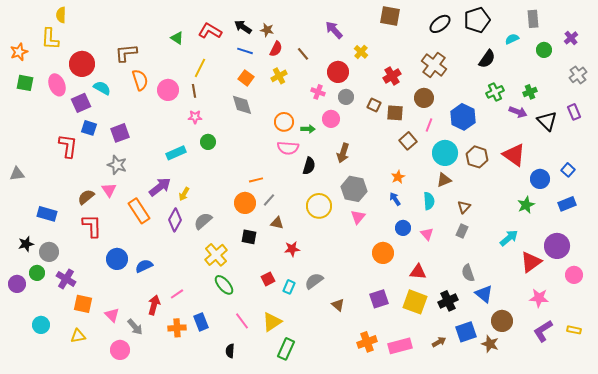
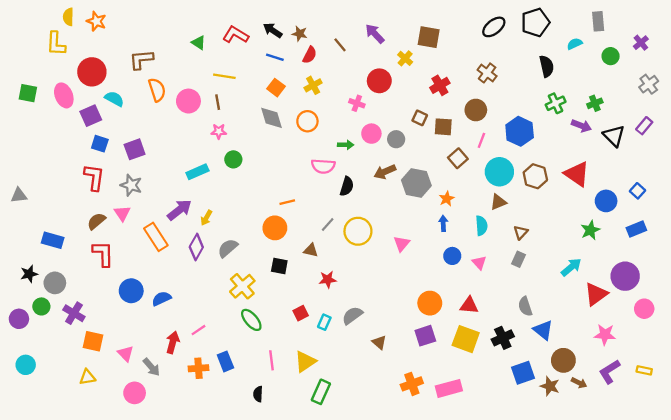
brown square: (390, 16) -> (429, 37), moved
orange star: (19, 52) -> (96, 21), moved, turned -30
brown line: (303, 54) -> (340, 45), moved
black semicircle: (487, 59) -> (547, 66), turned -48
brown cross: (434, 65) -> (487, 73), size x0.7
yellow line: (200, 68) -> (224, 76), turned 72
gray circle: (346, 97) -> (396, 139), moved
purple rectangle: (574, 112) -> (644, 126), turned 63
orange circle: (284, 122) -> (307, 121), moved
red L-shape: (68, 146) -> (94, 177), moved
brown arrow: (343, 153) -> (385, 172), turned 48
gray hexagon: (354, 189) -> (416, 183), moved
blue arrow: (395, 199) -> (443, 223), turned 32
gray line: (269, 200) -> (328, 225), moved
orange circle: (383, 253) -> (430, 303), moved
pink line: (242, 321) -> (272, 360), turned 30
cyan circle: (41, 325) -> (26, 365), moved
brown arrow: (439, 342) -> (579, 383), moved, turned 56

